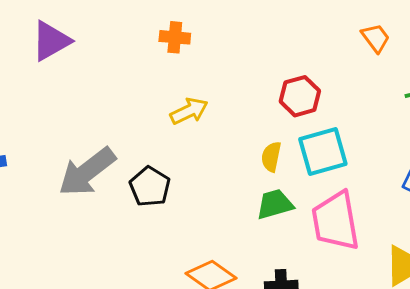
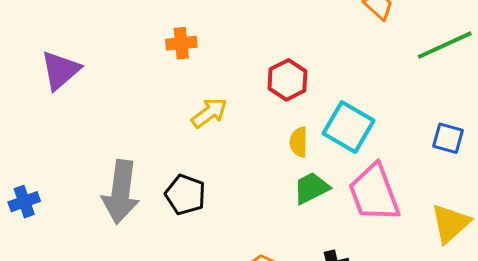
red hexagon: (300, 96) -> (287, 80), moved
cyan square: (323, 151) -> (348, 127), turned -33
gray arrow: (87, 172) -> (121, 192), turned -34

